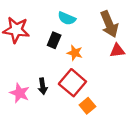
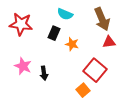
red square: (72, 83) -> (95, 70), moved
pink star: (20, 93) -> (23, 66), moved

